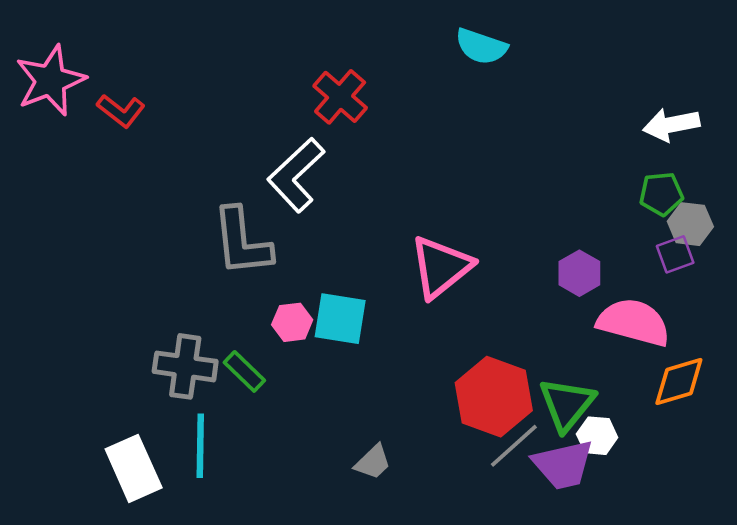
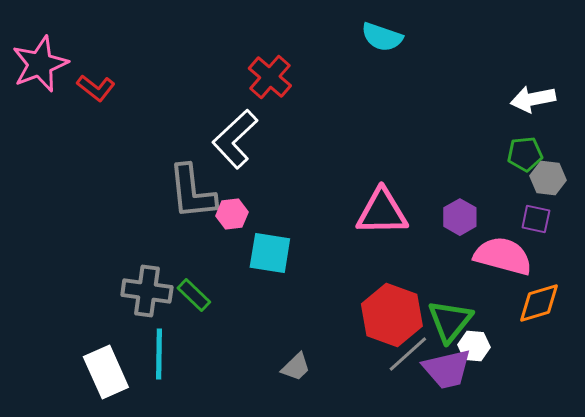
purple square: (675, 254) -> (536, 219), moved, turned 32
pink triangle: (441, 267) -> (382, 212), moved, turned 38
pink hexagon: (292, 322) -> (232, 214), moved

